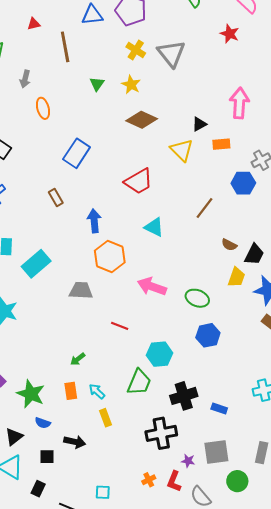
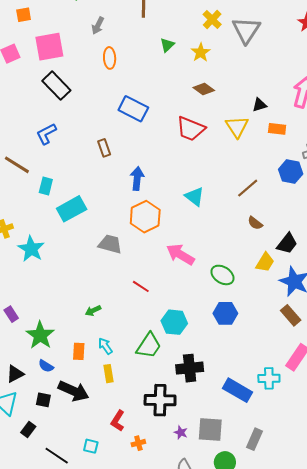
brown diamond: (142, 120) -> (204, 89), size x0.7
blue rectangle: (77, 153) -> (133, 109), turned 72
red trapezoid: (139, 181) -> (191, 129), moved, turned 40
brown semicircle: (229, 245) -> (255, 223), moved
orange rectangle: (71, 391) -> (79, 351), moved
blue rectangle: (219, 409) -> (238, 390), moved, size x1.8
black arrow: (75, 442) -> (74, 391), size x1.4
red L-shape: (174, 481) -> (118, 421), moved

